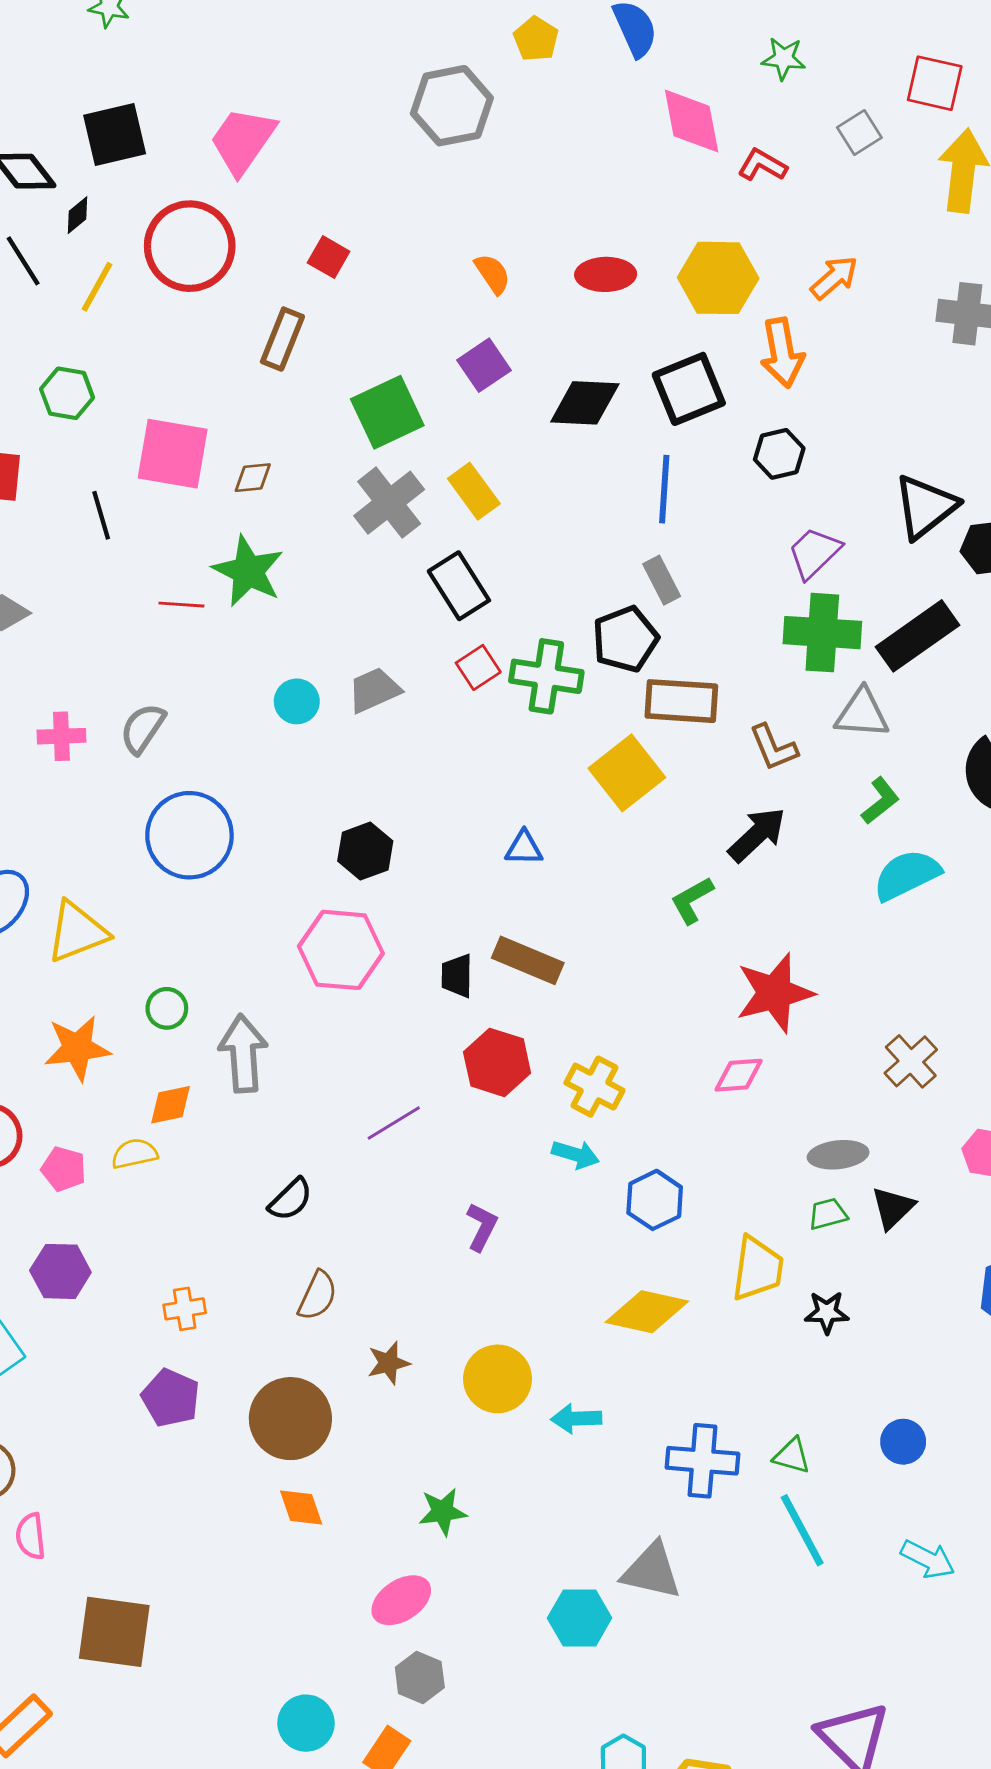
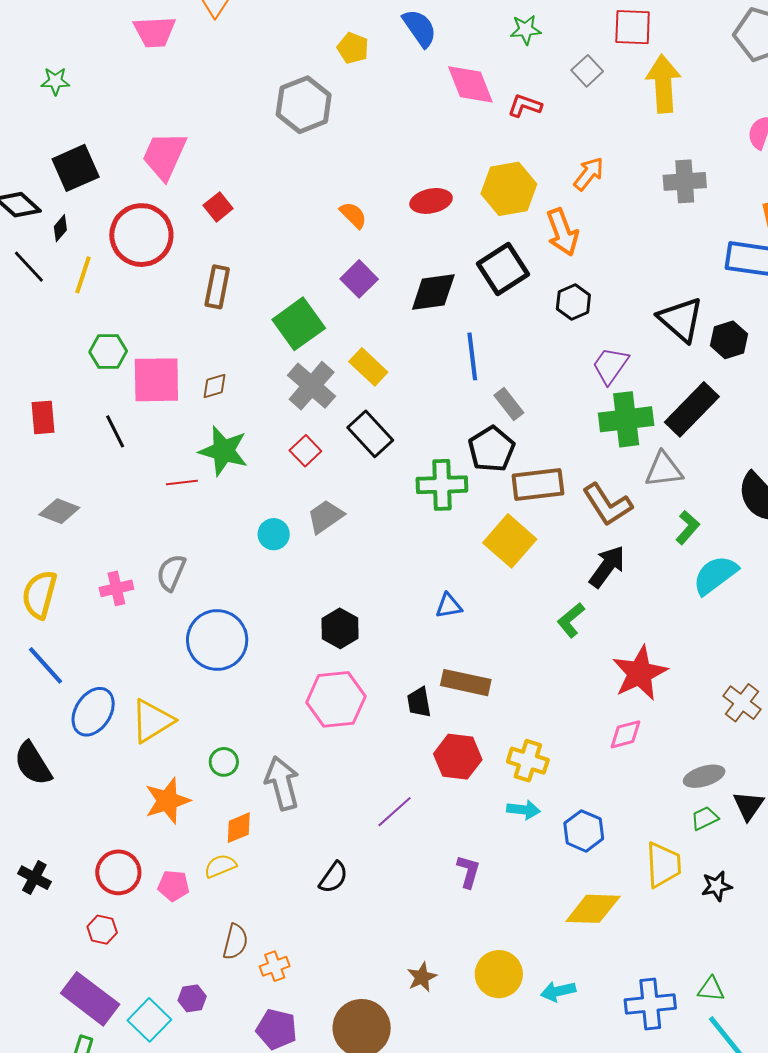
red square: (329, 257) -> (218, 207), moved, turned 32
green hexagon: (67, 393) -> (108, 351), moved
blue line: (664, 489) -> (472, 356), moved
black triangle: (925, 507) -> (681, 319), turned -30
red square: (478, 667) -> (305, 451), moved
brown L-shape: (773, 747) -> (607, 505), size x1.4
purple hexagon: (60, 1271) -> (192, 998), moved, size x0.7
brown semicircle: (317, 1296) -> (235, 942), moved

